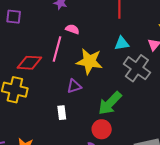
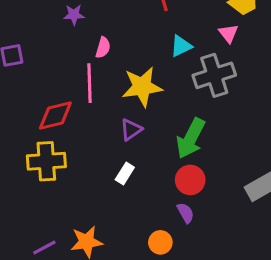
pink semicircle: (72, 29) -> (103, 48), turned 104
gray cross: (137, 68) -> (214, 75), turned -36
white rectangle: (62, 113) -> (125, 174), turned 56

